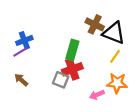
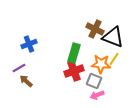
purple line: (20, 52) -> (19, 68), moved
gray square: (61, 80) -> (94, 81), moved
orange star: (117, 83) -> (101, 64), moved

